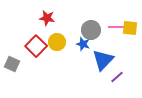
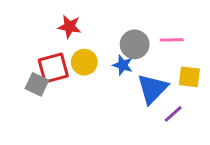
yellow square: (130, 28) -> (189, 77), moved
red square: (36, 46) -> (53, 68), turned 30
gray square: (12, 64) -> (37, 84), moved

